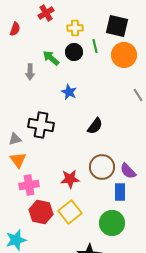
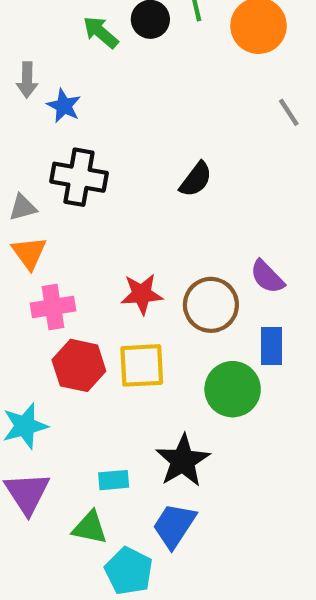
gray arrow: (30, 72) -> (27, 80), moved
blue star: (69, 92) -> (64, 106), moved
brown circle: (102, 167) -> (211, 305), moved
blue rectangle: (120, 192) -> (272, 346), moved
yellow square: (70, 212) -> (142, 365), turned 35

